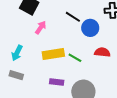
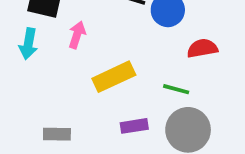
cyan arrow: (17, 53) -> (28, 44), moved
green line: (75, 58) -> (176, 89), moved

